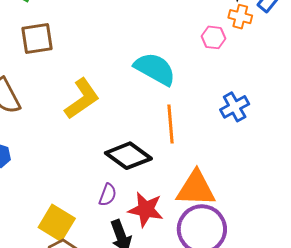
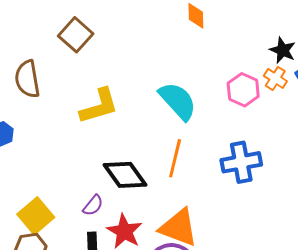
pink hexagon: (213, 37) -> (243, 90), size x1.4
brown square: (37, 38) -> (76, 35), turned 32
blue cross: (235, 107) -> (241, 162), size x1.4

